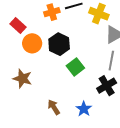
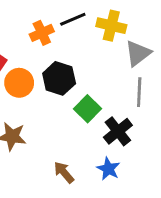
black cross: (107, 86) -> (118, 131), moved

